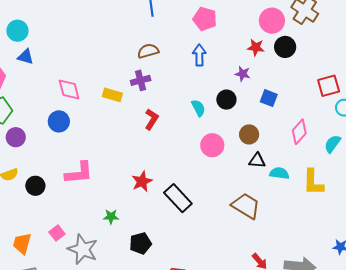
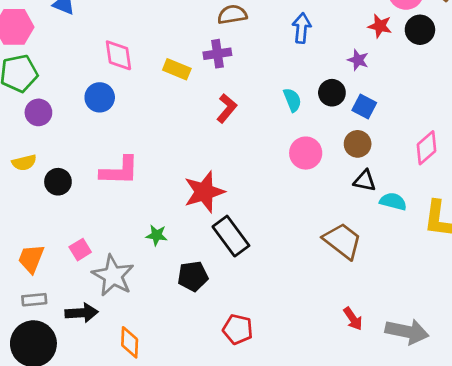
blue square: (269, 98) -> (364, 106), moved
red star: (142, 181) -> (204, 192), size x1.4
black rectangle: (178, 198) -> (231, 236), moved

